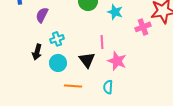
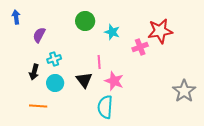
orange line: (73, 86) -> (38, 106), moved
cyan semicircle: (108, 87) -> (105, 107), size x1.6

